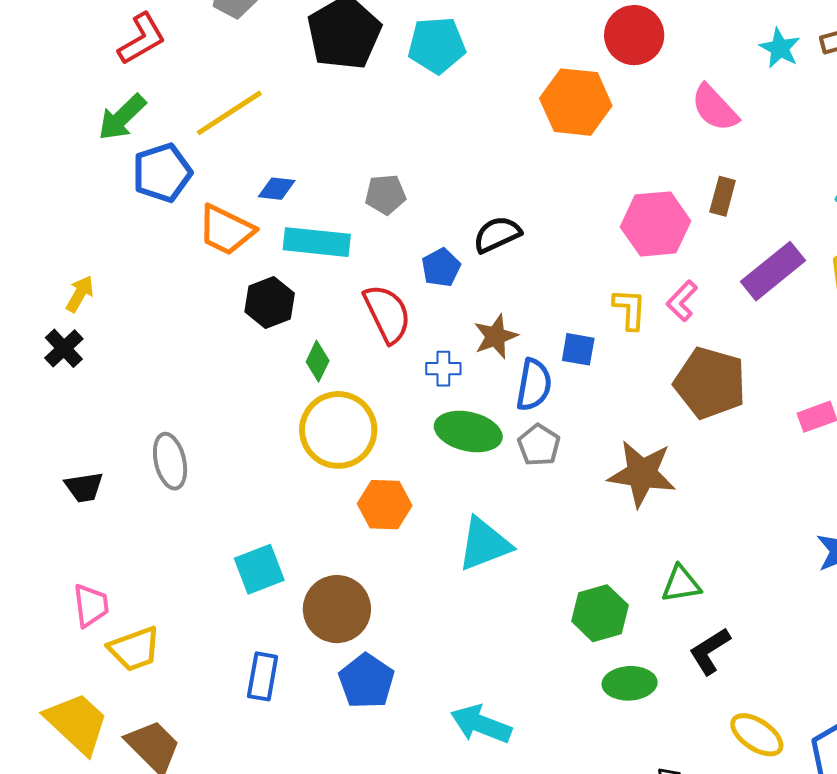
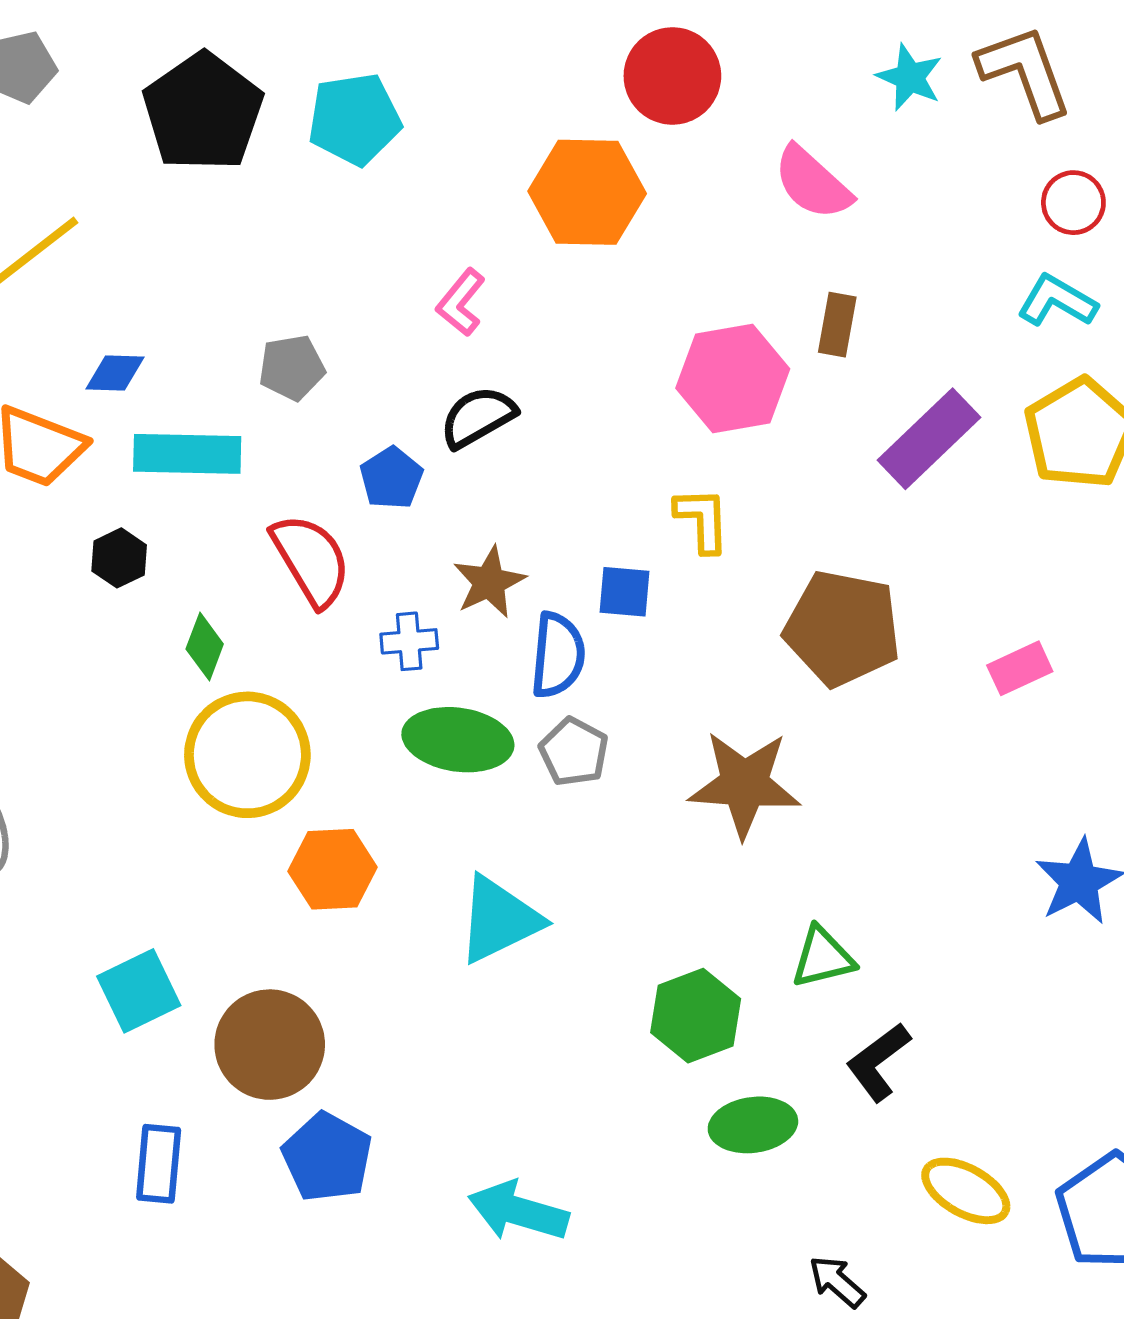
pink L-shape: (682, 301) -> (461, 302), moved
black hexagon: (270, 303) -> (119, 558), size x0.7

